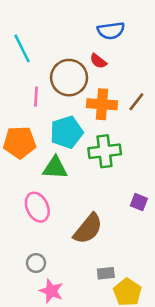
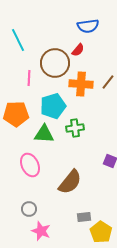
red semicircle: (98, 61) -> (78, 50), turned -88
green cross: (105, 151) -> (75, 128), moved, size x0.7

